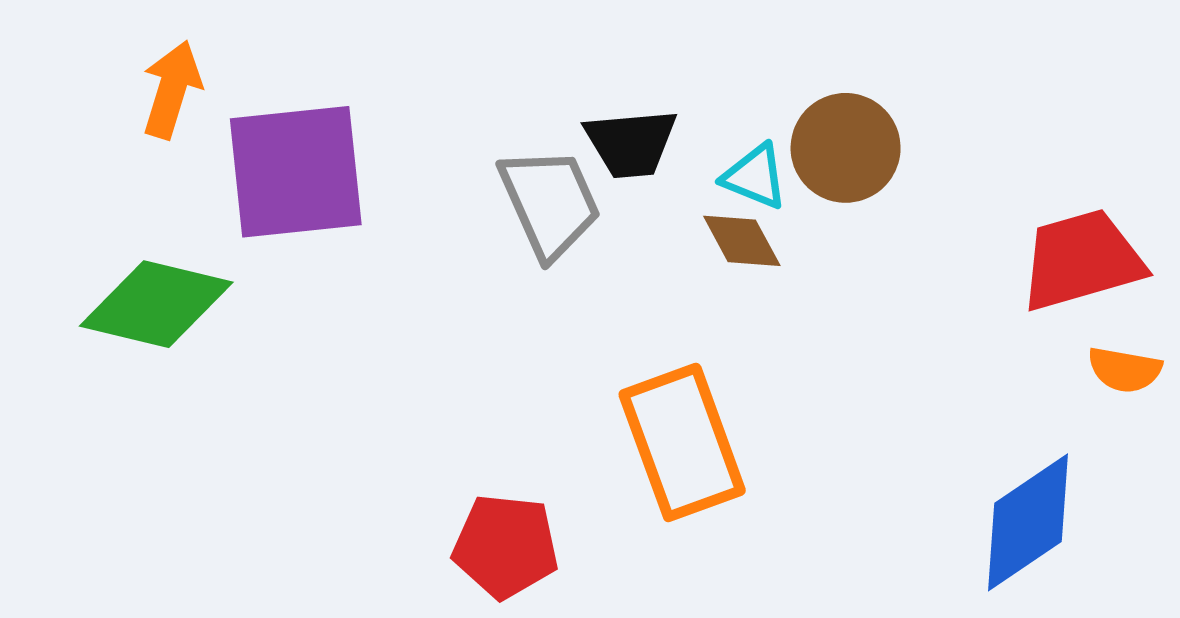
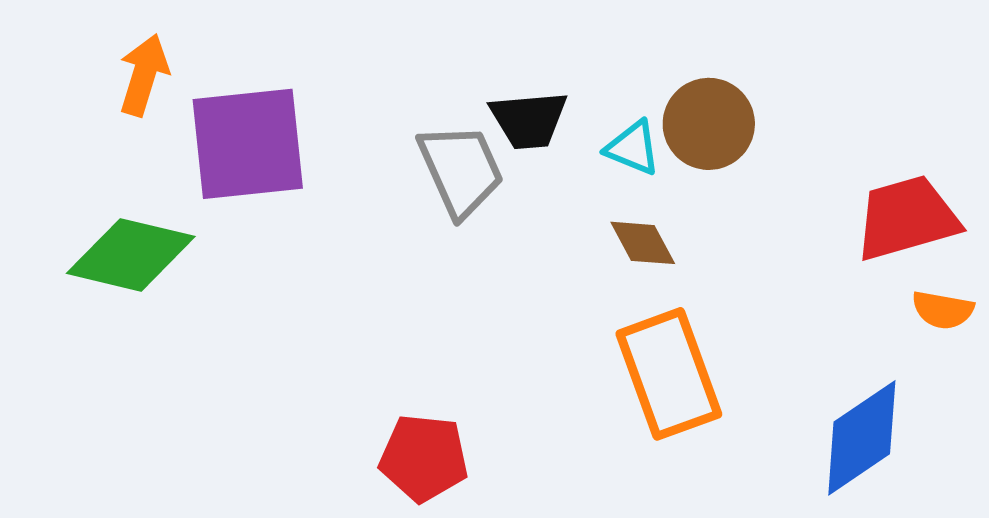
brown diamond: (742, 241) -> (643, 243), moved
orange rectangle: (682, 442) -> (669, 374), moved

